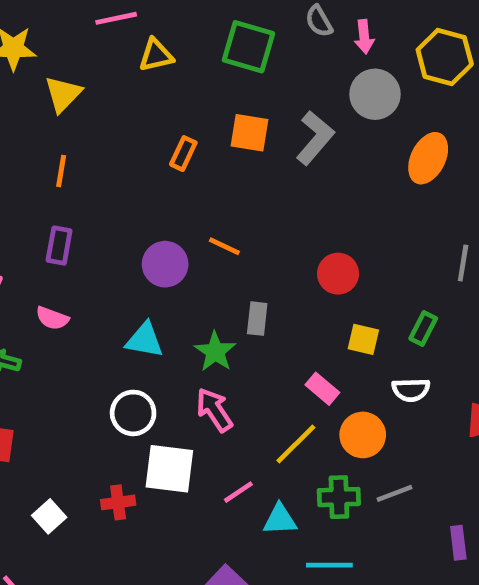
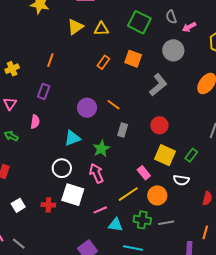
pink arrow: (364, 37) -> (189, 27), turned 56
yellow triangle: (156, 55) -> (101, 29), moved
yellow triangle: (63, 94) -> (75, 27), moved
gray circle: (375, 94) -> (173, 50), moved
gray L-shape: (315, 138) -> (158, 85), moved
pink semicircle: (52, 318) -> (35, 122), turned -112
gray rectangle: (257, 319) -> (123, 130), moved
yellow square: (363, 339) -> (165, 155), size x1.5
cyan triangle: (145, 340) -> (72, 138), turned -42

